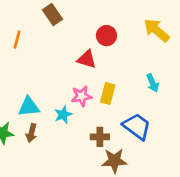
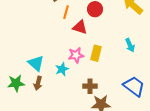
orange line: (17, 40) -> (66, 12), moved
cyan triangle: (29, 107) -> (36, 63), turned 48
blue trapezoid: (137, 126) -> (134, 86), moved

